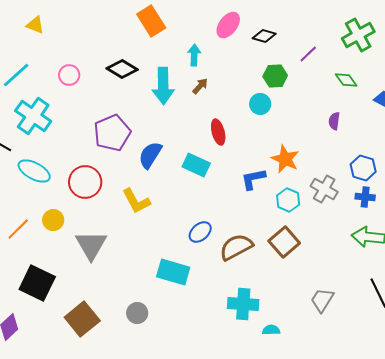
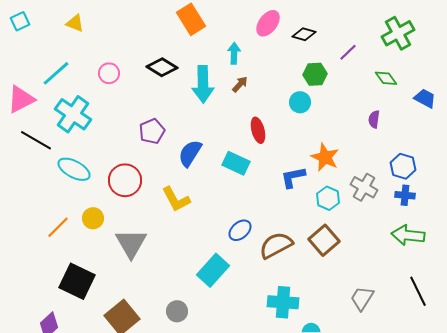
purple pentagon: (112, 133) -> (152, 131), size x0.7
cyan rectangle: (173, 272) -> (213, 270), turned -64

